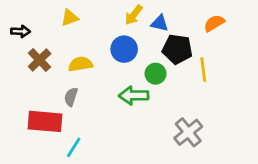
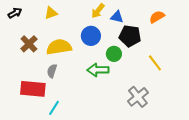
black arrow: (20, 31) -> (15, 13), moved, turned -32
yellow semicircle: (80, 64) -> (59, 47), size x1.4
yellow line: (203, 70) -> (155, 63), moved, turned -30

